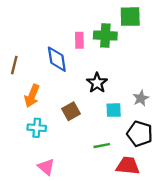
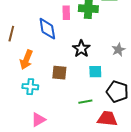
gray star: (141, 98) -> (118, 50), moved
brown square: (71, 111) -> (59, 73), turned 35
pink triangle: (46, 167) -> (38, 120), turned 49

